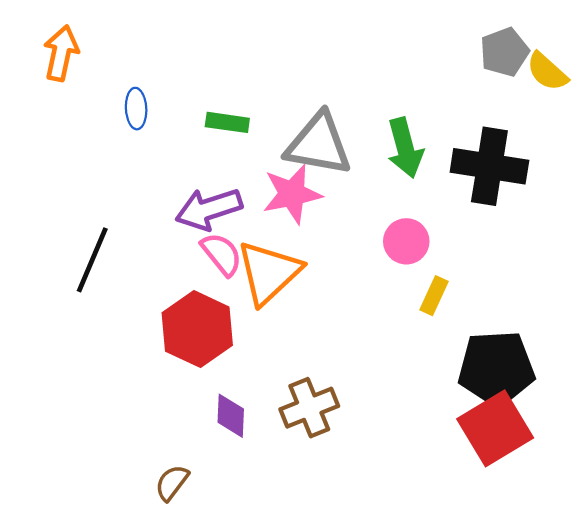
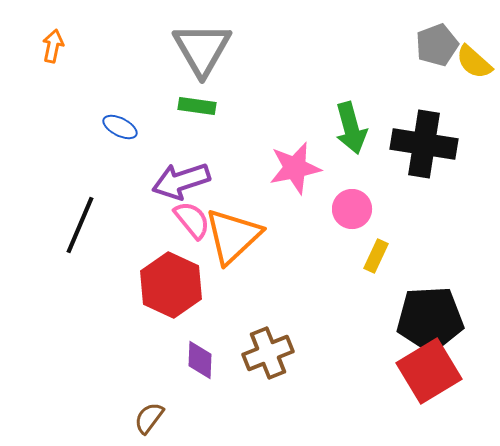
orange arrow: (61, 53) -> (53, 46), size x0.7
blue ellipse: (136, 109) -> (120, 127), moved, turned -60
gray triangle: (319, 144) -> (202, 49), moved, turned 50
pink star: (292, 194) -> (295, 168), moved

